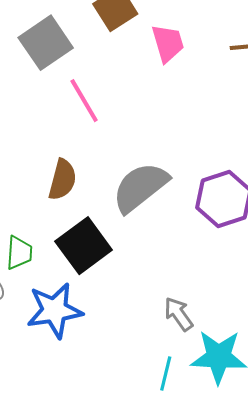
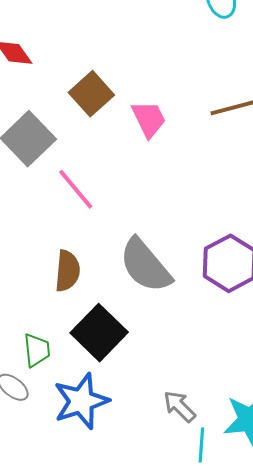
gray semicircle: (140, 187) -> (145, 265), turned -82
gray arrow: (179, 314) -> (180, 406), moved

